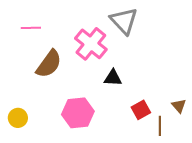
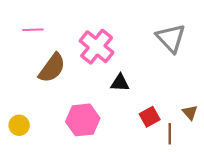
gray triangle: (124, 21) -> (171, 38), moved

